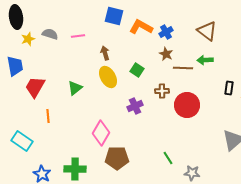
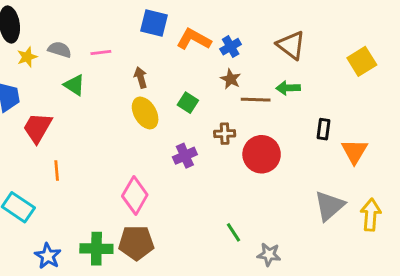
green triangle: (75, 88) -> (74, 85), moved, turned -49
brown pentagon: (117, 158) -> (136, 243), moved

